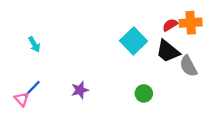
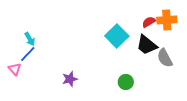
blue line: (32, 89) -> (28, 54), moved
pink triangle: (22, 99) -> (15, 69), moved

